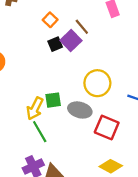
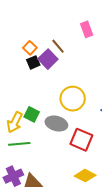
orange square: (50, 20) -> (30, 48), moved
green square: (53, 100) -> (32, 114), turned 35
green line: (40, 132) -> (19, 144), turned -65

